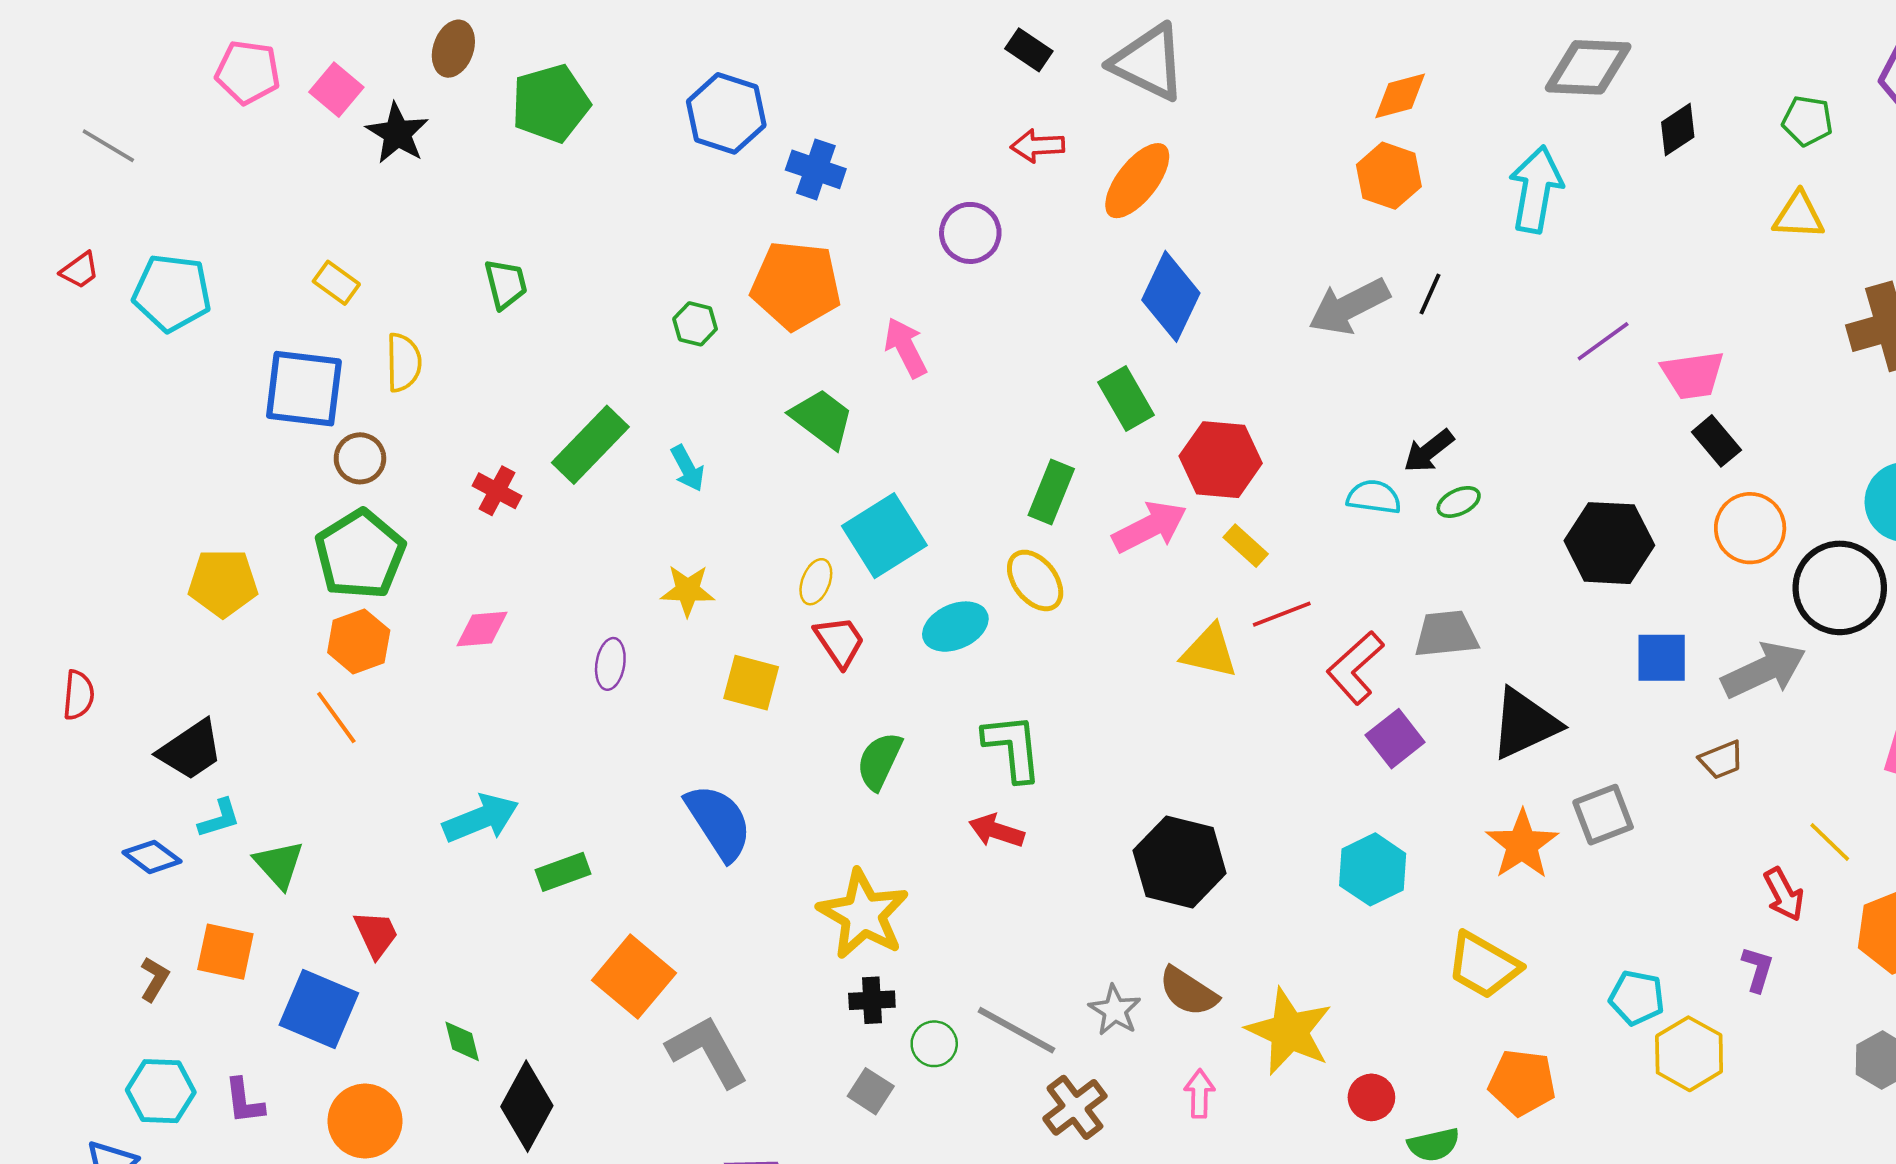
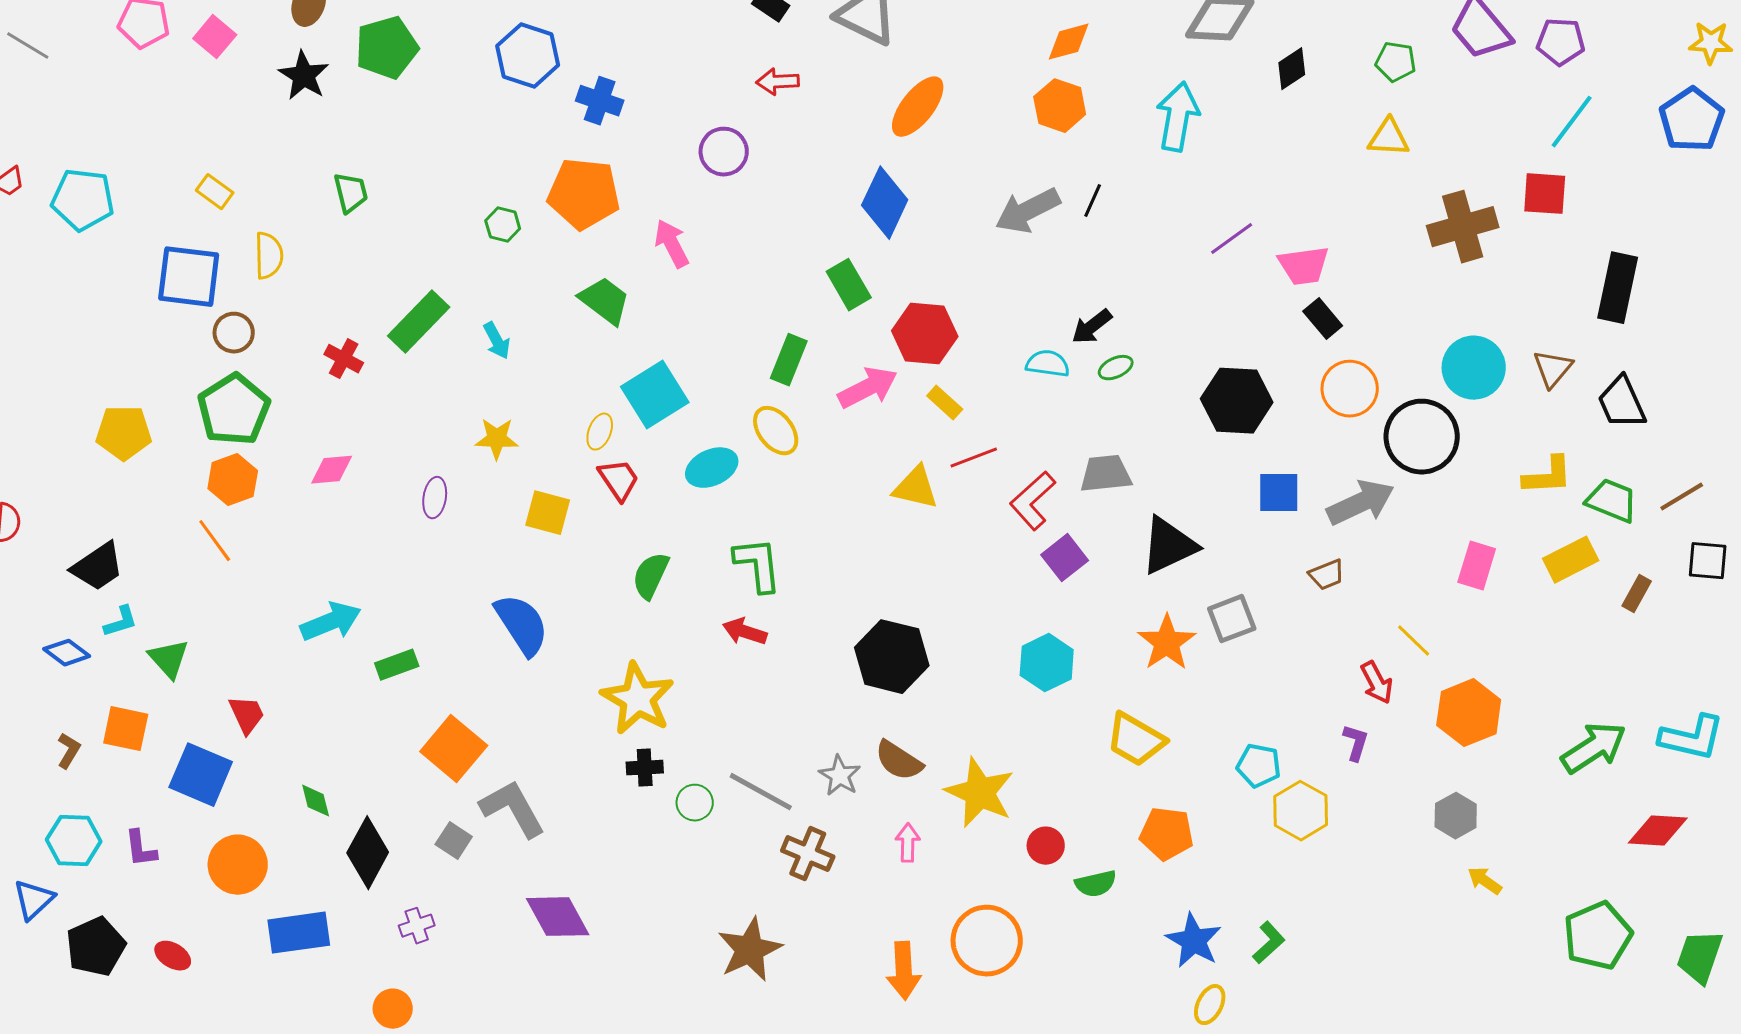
black star: (397, 133) -> (304, 76), moved
gray line: (108, 146) -> (28, 46), moved
orange ellipse: (1137, 181) -> (918, 107), moved
gray square: (871, 1091) -> (454, 841), moved
brown cross: (1075, 1107) -> (808, 854), turned -30

